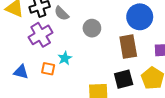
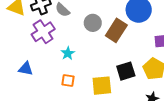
brown rectangle: (128, 47) -> (116, 30), moved, turned 45
orange square: (48, 69) -> (68, 80), moved

